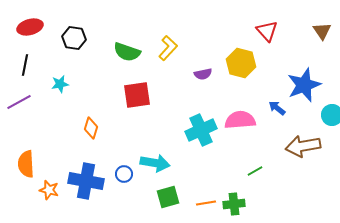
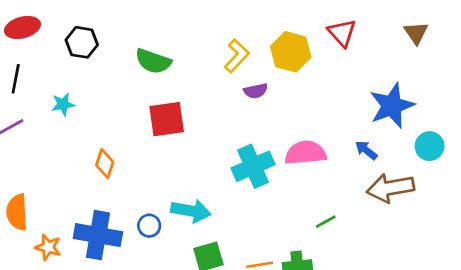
yellow L-shape: (168, 48) -> (237, 56), moved
yellow hexagon: (241, 63) -> (291, 52), moved
blue arrow: (277, 108) -> (366, 150), moved

